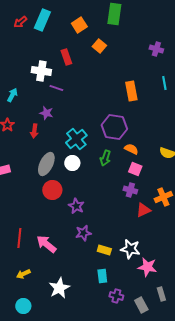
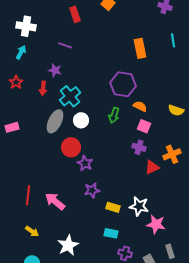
white cross: (41, 71) -> (26, 26), moved
cyan cross: (76, 139) -> (70, 96), moved
red circle: (52, 190) -> (71, 147), moved
yellow arrow: (23, 274) -> (32, 231), turned -120
cyan rectangle: (102, 276) -> (111, 233), turned -72

